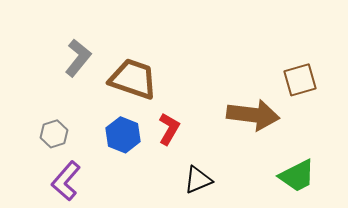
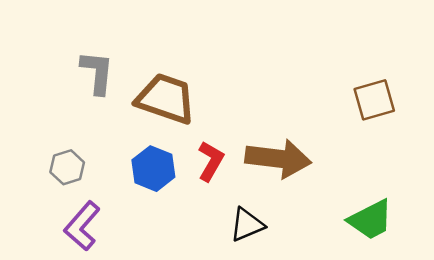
gray L-shape: (78, 58) -> (97, 72), turned -33
brown arrow: (253, 115) -> (278, 159), moved

